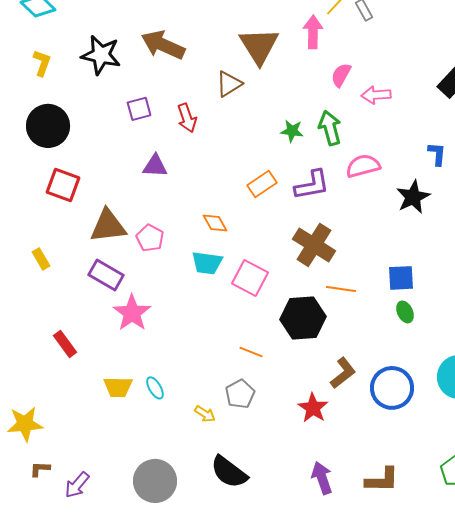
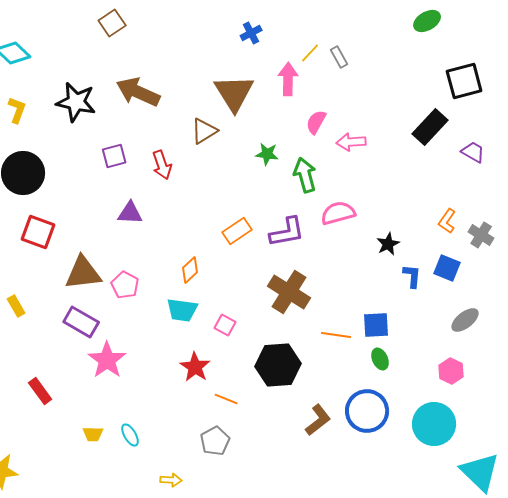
green star: (292, 131) -> (267, 154), moved
blue L-shape: (437, 154) -> (412, 276), moved
black star: (413, 197) -> (388, 244), size x0.7
orange diamond: (215, 223) -> (190, 270), turned 76
pink square: (250, 278) -> (225, 325), size x0.6
orange line: (341, 289) -> (336, 335), moved
yellow trapezoid: (118, 387) -> (93, 434), size x0.7
blue circle: (392, 388) -> (367, 411), moved
red star: (313, 408) -> (195, 367), moved
yellow arrow: (205, 414) -> (171, 480), moved, turned -30

